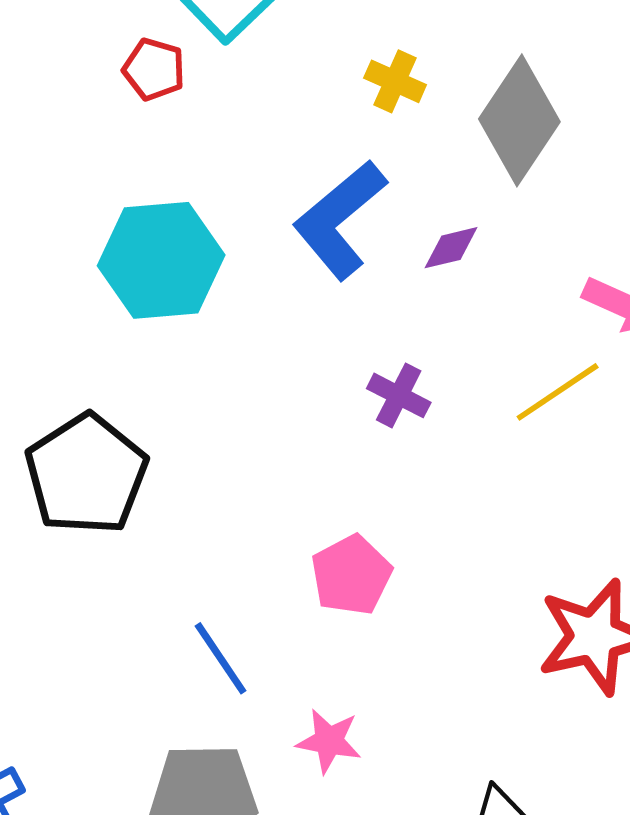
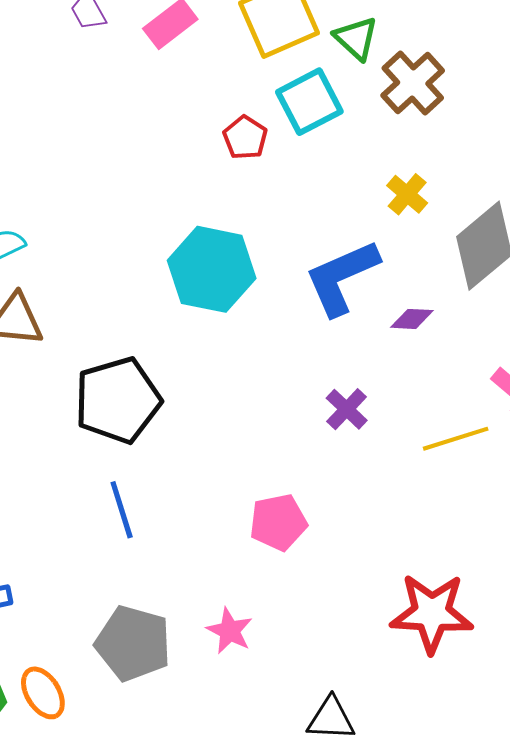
blue line: (221, 658) -> (122, 510), moved

